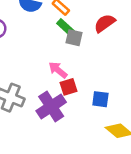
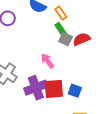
red semicircle: (105, 23) -> (82, 39), moved
red square: (69, 87) -> (54, 89), moved, size x1.5

